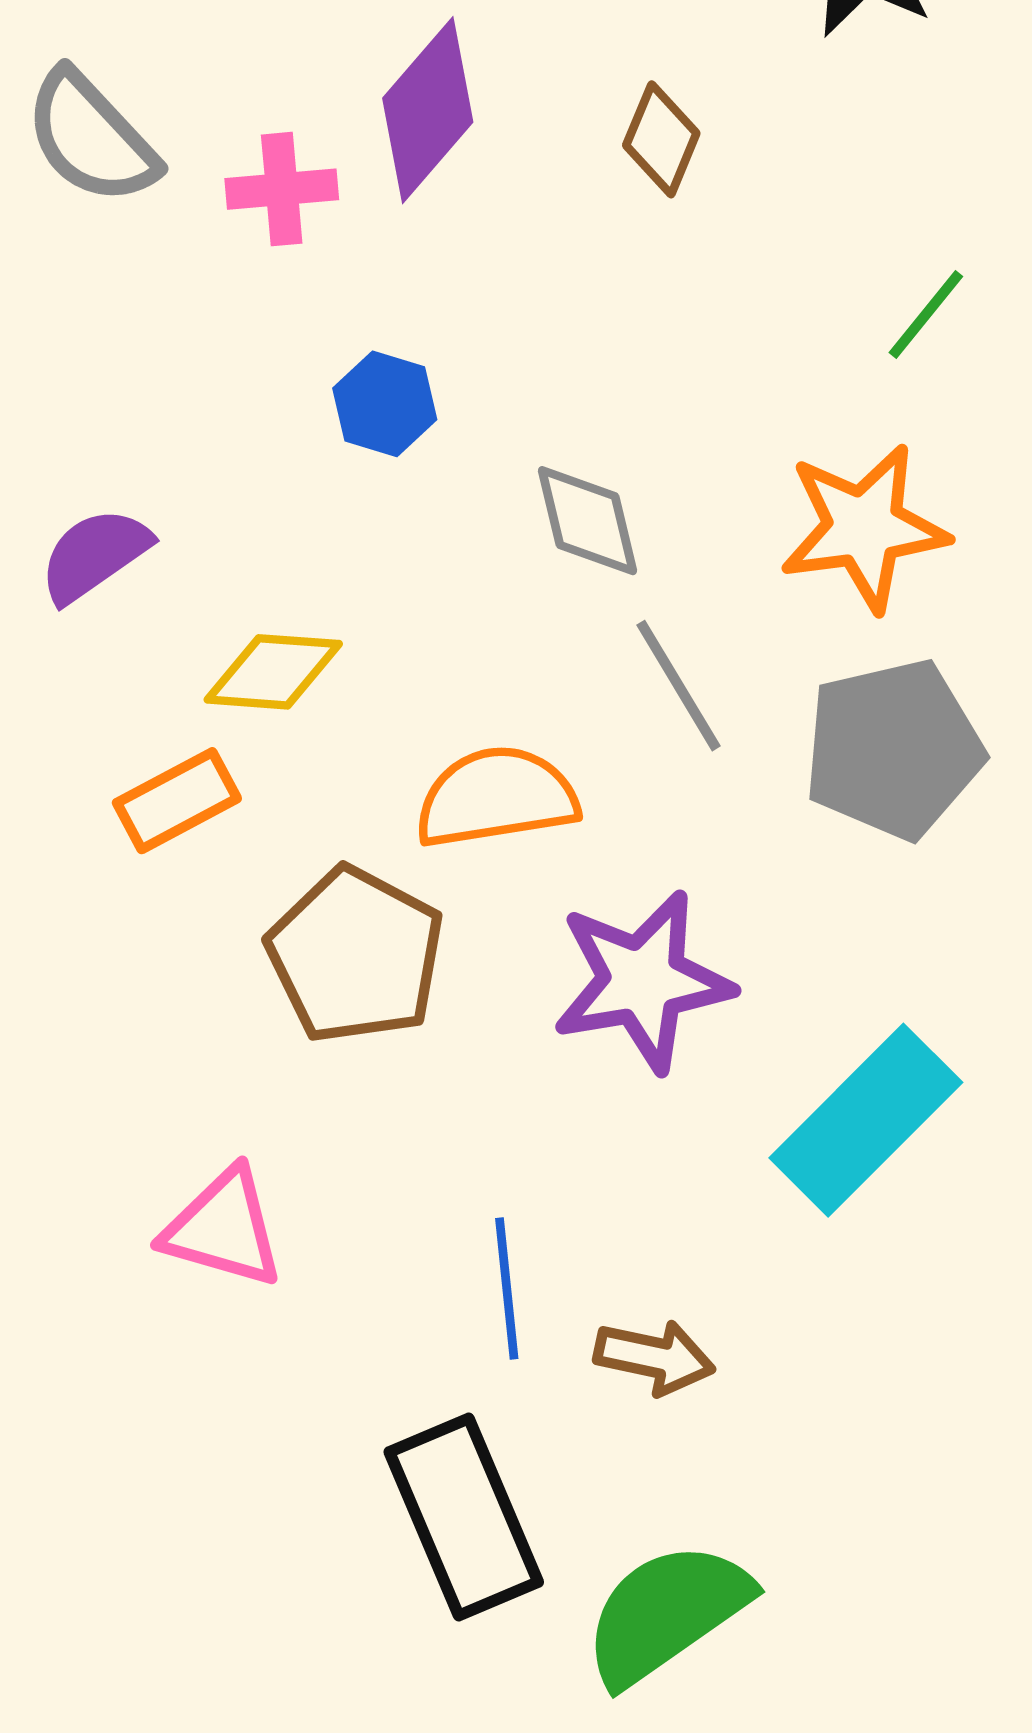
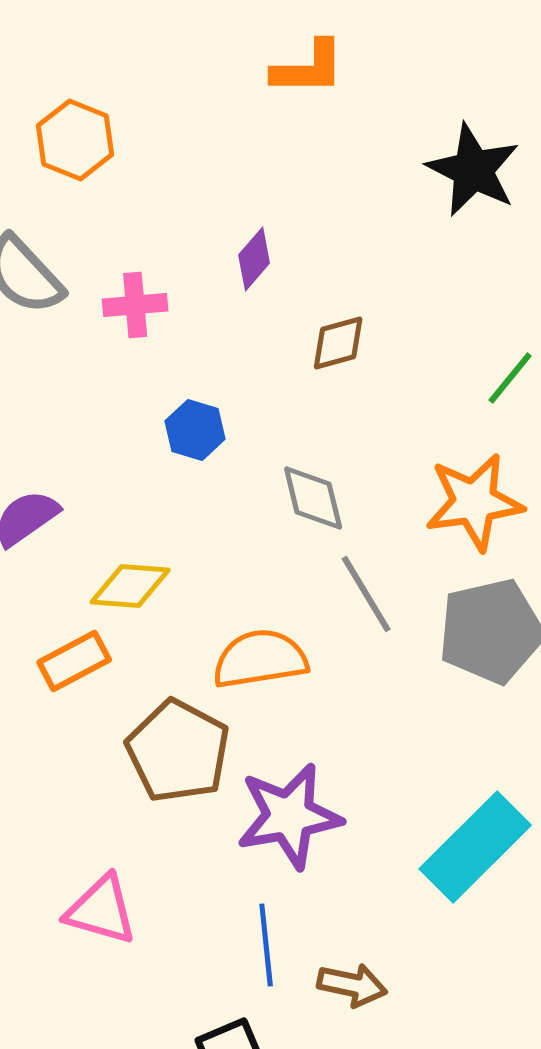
purple diamond: (428, 110) -> (254, 259), moved, size x0.6
brown diamond: (661, 139) -> (338, 343), moved, turned 52
purple star: (642, 981) -> (289, 816), moved

